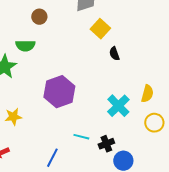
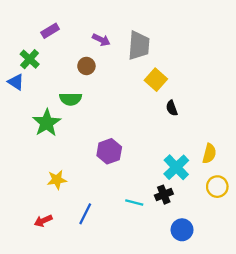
purple hexagon: (59, 92) -> (109, 151), size x0.7
black cross: (106, 144) -> (164, 195), moved
blue line: (52, 158) -> (85, 214), moved

